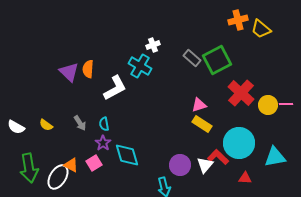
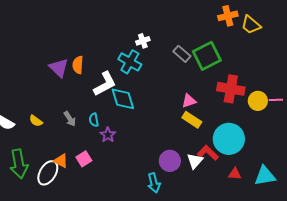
red cross: (241, 93) -> (231, 89), turned -32
purple star: (103, 143) -> (108, 135), moved
cyan diamond: (127, 155) -> (123, 99), moved
cyan triangle: (275, 157) -> (265, 176), moved

